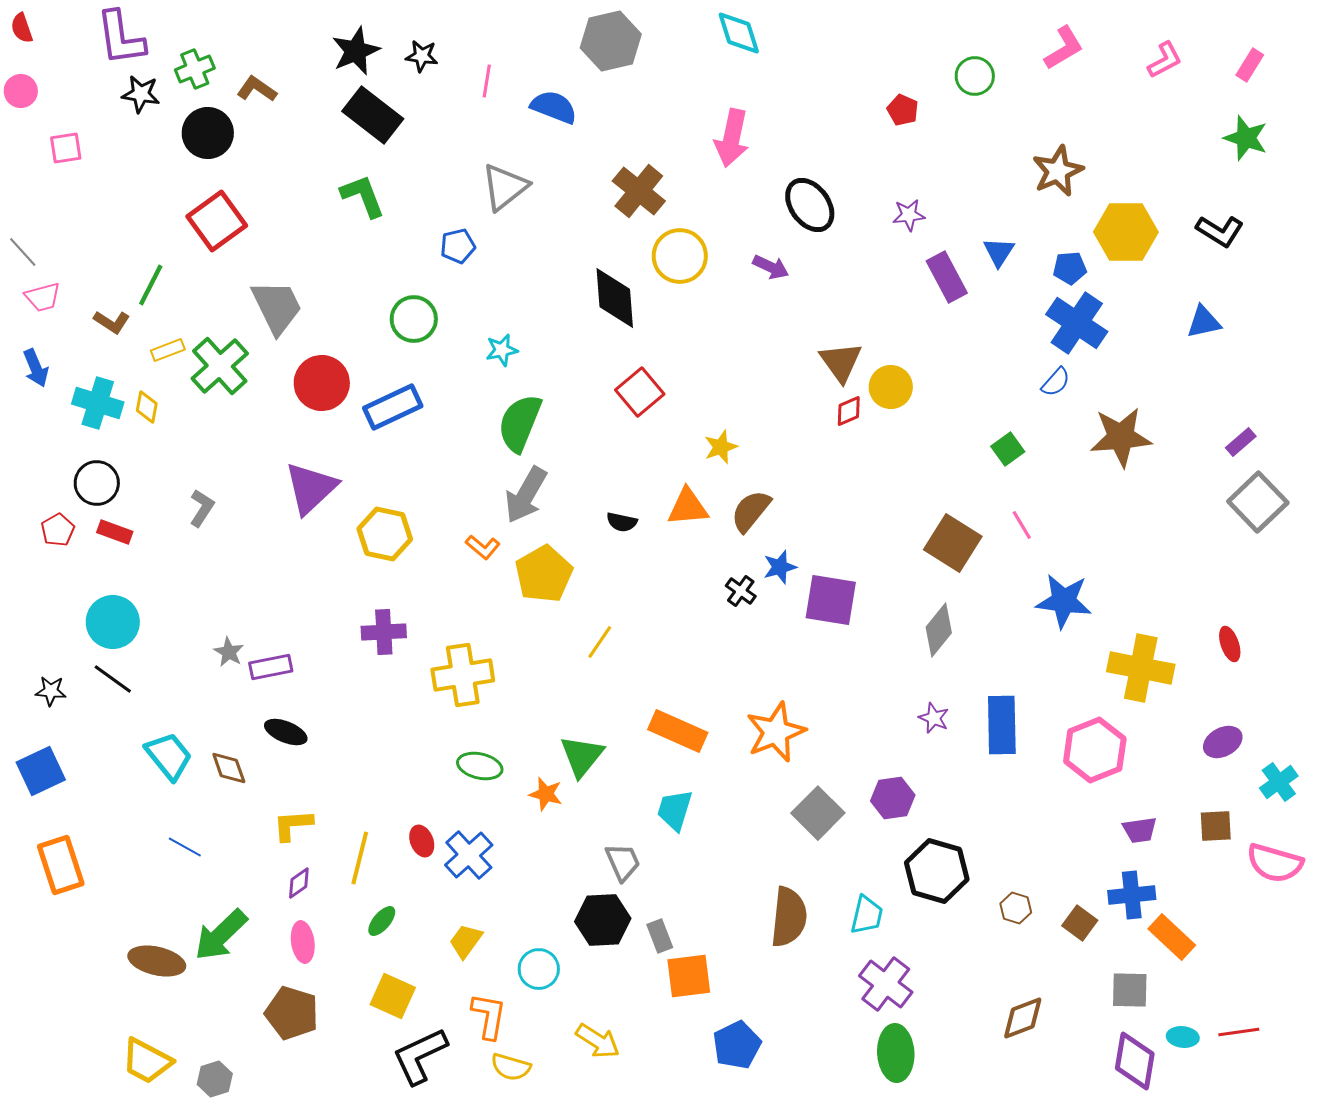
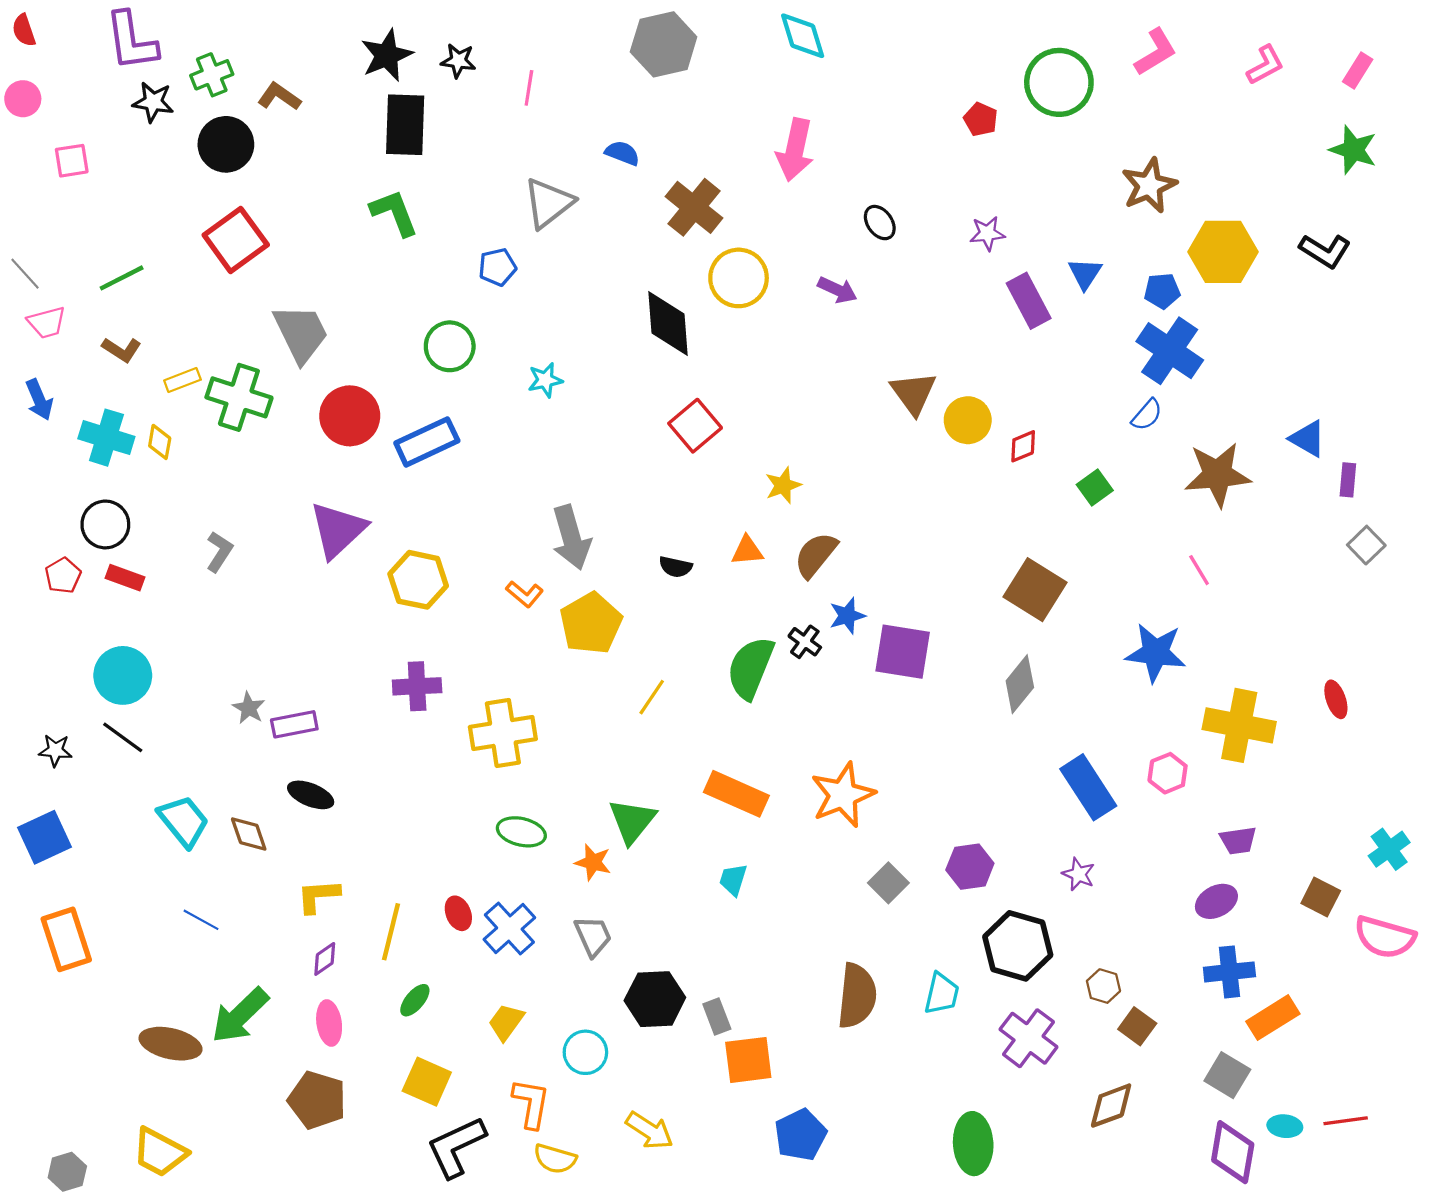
green circle: (975, 76) -> (1059, 82), size x1.6
blue semicircle: (554, 107) -> (622, 153), moved, size x0.7
black rectangle: (373, 115) -> (405, 125), turned 54
black ellipse: (810, 205) -> (880, 223), size x0.6
green line: (151, 285) -> (122, 278), moved, turned 36
blue triangle: (1204, 322) -> (1308, 439), moved, turned 42
green cross: (220, 366) -> (239, 397), turned -30
red diamond: (849, 411) -> (1023, 446), moved
green semicircle: (520, 423) -> (750, 668), moved
purple rectangle: (1241, 442) -> (1348, 480), turned -44
gray arrow: (526, 495) -> (571, 538), turned -46
gray square: (1258, 502) -> (1366, 545), size x0.6
orange triangle: (688, 507) -> (747, 551), size x0.7
pink line: (1022, 525) -> (1199, 570), moved
purple star: (934, 718) -> (1078, 874), moved
blue rectangle: (1002, 725) -> (1088, 787), turned -32
purple ellipse: (1223, 742) -> (1216, 901), moved
pink hexagon: (1095, 750) -> (1168, 773), moved, size x0.6
cyan trapezoid: (675, 810) -> (733, 880), size x0.7
gray square: (818, 813) -> (888, 883), size x0.7
brown square: (1216, 826) -> (1321, 897), turned 30
purple trapezoid: (1140, 830) -> (1238, 841), moved
gray trapezoid: (623, 862) -> (593, 936), moved
brown square: (1080, 923) -> (1137, 1026), moved
orange rectangle: (1172, 937) -> (1273, 1018), turned -75
purple cross: (886, 984) -> (1029, 1038), moved
gray square: (1130, 990) -> (1227, 1075), turned 30
gray hexagon: (215, 1079) -> (67, 1172), moved

